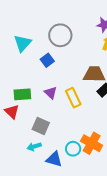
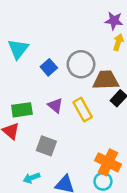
gray circle: (60, 35) -> (81, 64), moved
cyan arrow: (34, 147) -> (32, 178), moved
cyan circle: (73, 149) -> (103, 181), moved

